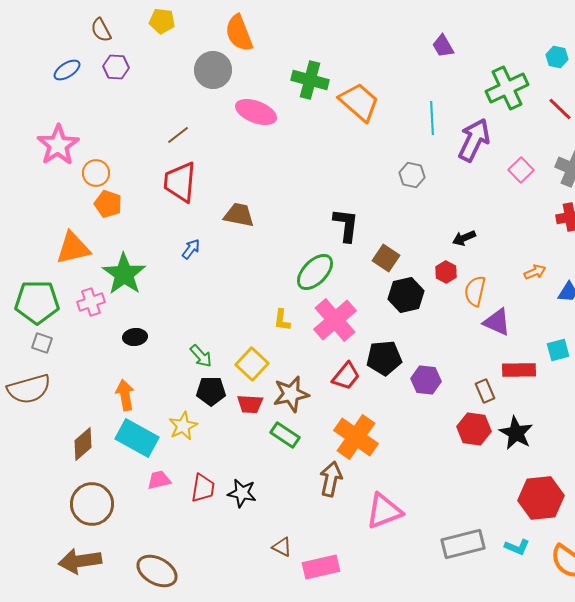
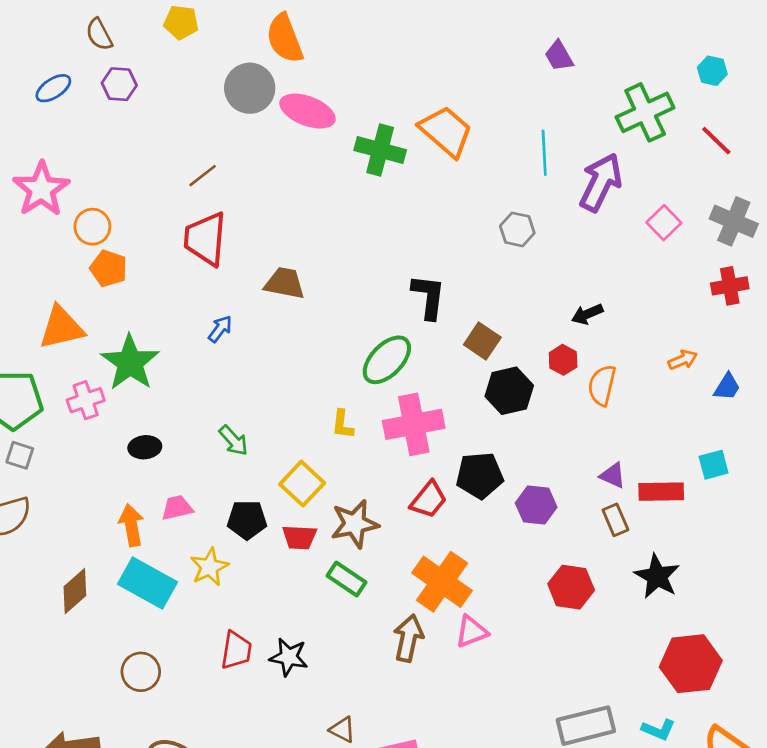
green cross: (310, 80) -> (380, 150), moved
pink ellipse: (256, 112) -> (308, 111), moved
pink cross: (335, 320) -> (414, 424), turned 30
purple triangle: (497, 322) -> (613, 475), moved, size x0.7
green arrow: (201, 356) -> (234, 441), moved
red hexagon: (474, 429) -> (571, 587), moved
pink trapezoid: (159, 480) -> (177, 508), moved
brown circle: (92, 504) -> (141, 672), moved, size x0.7
pink triangle: (384, 511) -> (472, 631), moved, size x0.7

